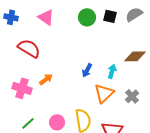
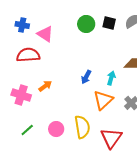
blue cross: (11, 17) -> (22, 25), moved
pink triangle: (46, 17) -> (45, 34), moved
red semicircle: (29, 48) -> (28, 55), turned -35

